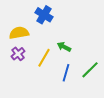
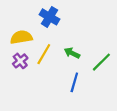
yellow line: (44, 58) -> (44, 54), moved
green line: (90, 70) -> (101, 62), moved

